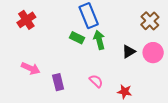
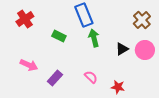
green rectangle: (77, 38) -> (59, 36), moved
purple rectangle: (58, 82) -> (55, 78), turned 56

